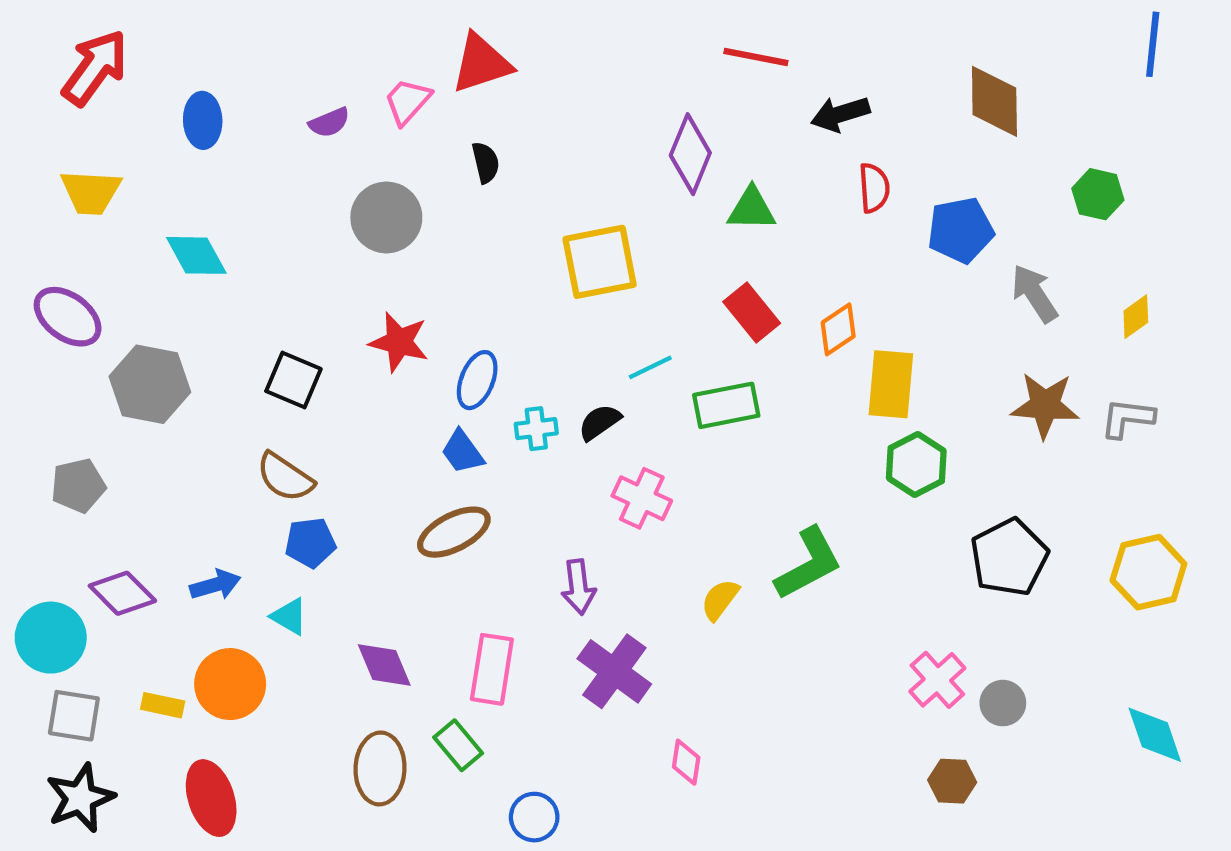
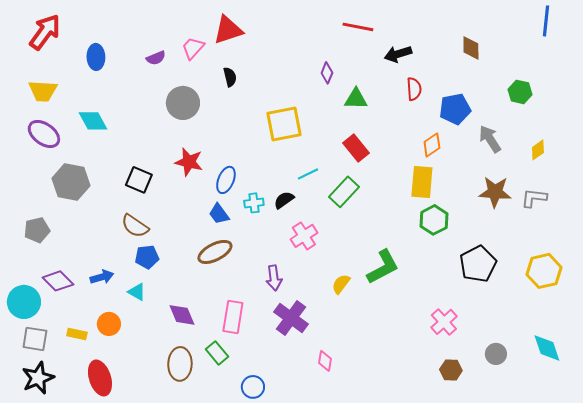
brown diamond: (994, 101) -> (471, 48), size x0.7
purple diamond: (690, 154) -> (327, 73), size x0.6
purple ellipse: (68, 317) -> (44, 134), moved
orange diamond: (838, 329) -> (432, 145), moved
green rectangle: (726, 405) -> (344, 192), turned -36
pink cross: (642, 498) -> (304, 236), turned 32
orange circle: (230, 684) -> (109, 324), size x0.7
gray circle: (1003, 703) -> (496, 354), moved

